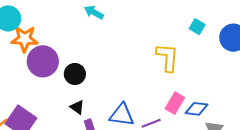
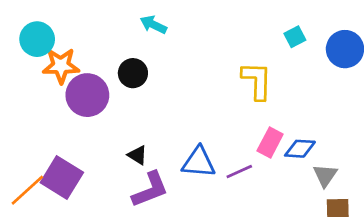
cyan square: (197, 27) -> (295, 37), turned 35
black circle: (75, 74) -> (133, 73), moved

